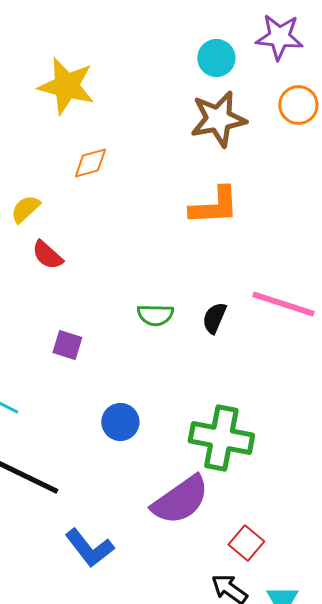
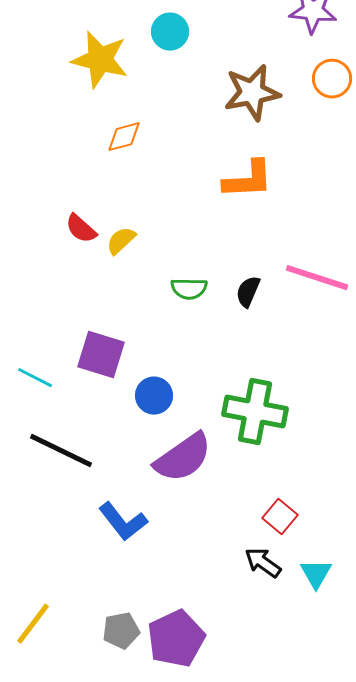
cyan circle: (216, 58) -> (170, 32), moved
yellow semicircle: (25, 209) -> (121, 241), moved
purple square: (67, 345) -> (101, 355), moved, size x1.6
purple semicircle: (180, 500) -> (183, 458), moved

